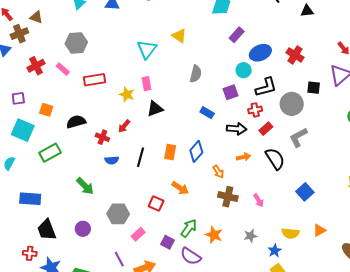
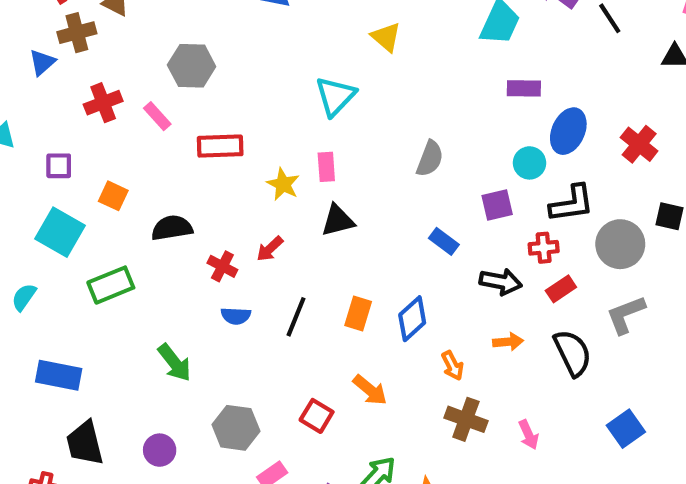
purple rectangle: (237, 35) -> (524, 88), turned 42
yellow triangle: (179, 36) -> (386, 37), moved
blue ellipse: (260, 53) -> (568, 131), turned -50

